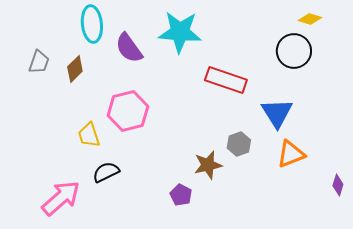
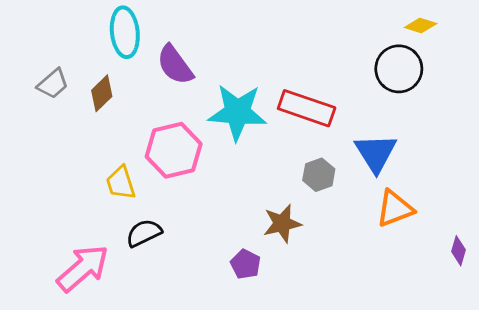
cyan star: (180, 32) -> (237, 112), moved
gray trapezoid: (39, 62) -> (53, 84), turned 30
gray hexagon: (239, 144) -> (319, 175), moved

